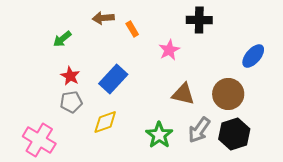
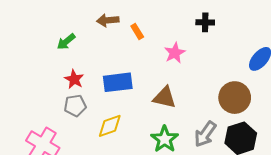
black cross: (199, 20) -> (205, 22), size x0.7
blue rectangle: (113, 79) -> (118, 82), turned 40
brown triangle: (183, 94) -> (165, 98), moved

